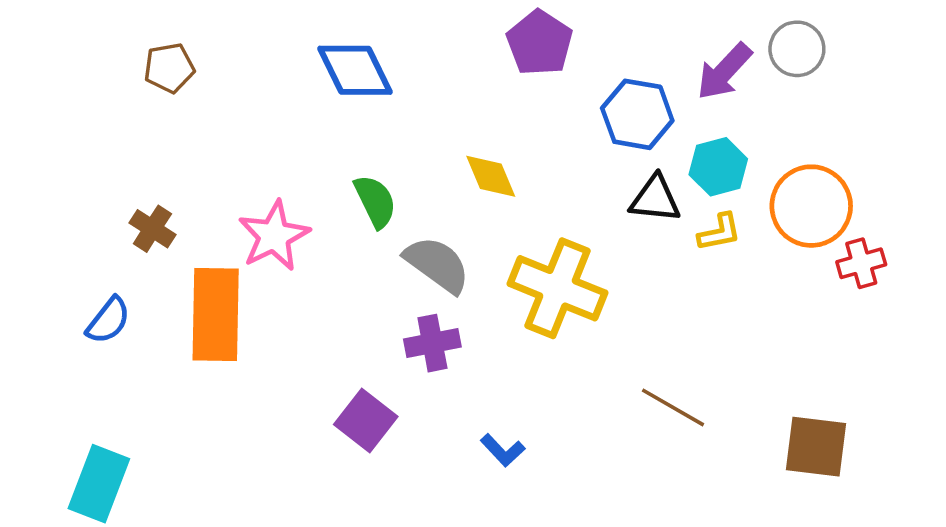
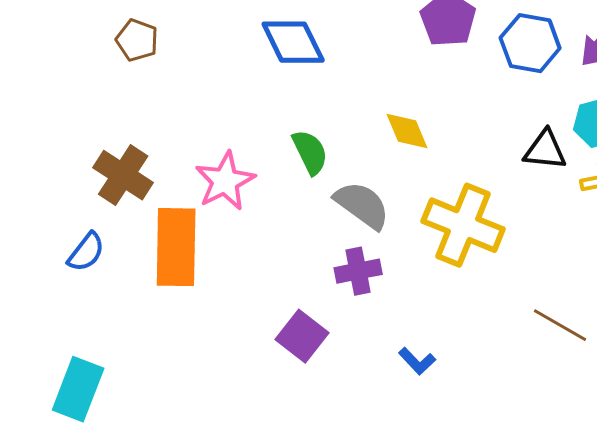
brown pentagon: (169, 68) -> (137, 40), turned 30
blue hexagon: (637, 114) -> (530, 43), moved
brown cross: (152, 229) -> (123, 175), size x1.5

